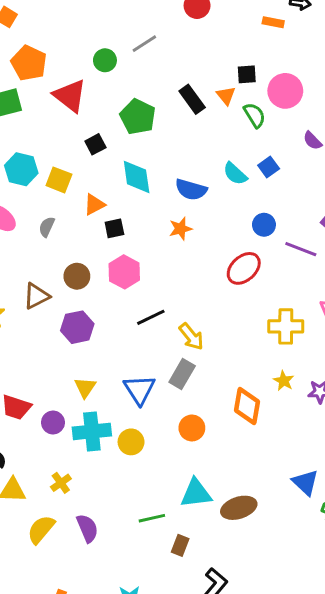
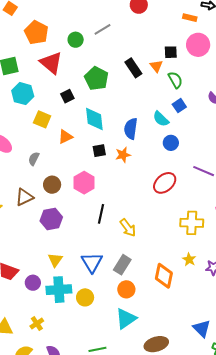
orange pentagon: (29, 63) -> (36, 32), moved
pink circle: (285, 91) -> (198, 45), moved
blue square: (269, 167) -> (179, 106), moved
cyan hexagon: (21, 169) -> (23, 94), moved
blue semicircle: (191, 190) -> (131, 129), turned 80
blue circle: (264, 225) -> (171, 143), moved
gray semicircle: (47, 227) -> (34, 159), moved
black square: (114, 228) -> (99, 151), moved
black line: (151, 317) -> (101, 214), turned -54
gray rectangle: (182, 374) -> (122, 265), moved
cyan triangle: (196, 493) -> (126, 319), moved, turned -30

